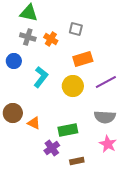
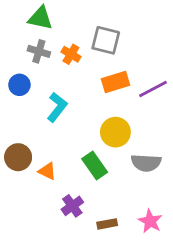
gray square: (76, 29) -> (106, 40), size x1.5
purple line: (106, 82) -> (153, 89), moved
yellow circle: (73, 86) -> (115, 132), moved
green rectangle: (68, 130) -> (95, 166), moved, turned 66
pink star: (108, 144) -> (150, 221), moved

